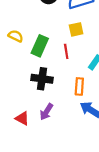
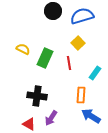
yellow square: (76, 29) -> (78, 43), turned -32
black cross: (42, 79) -> (37, 96), moved

